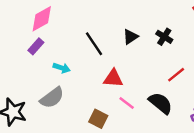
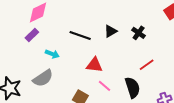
black line: (94, 44) -> (80, 35), turned -40
black semicircle: (160, 103) -> (132, 88), turned 30

